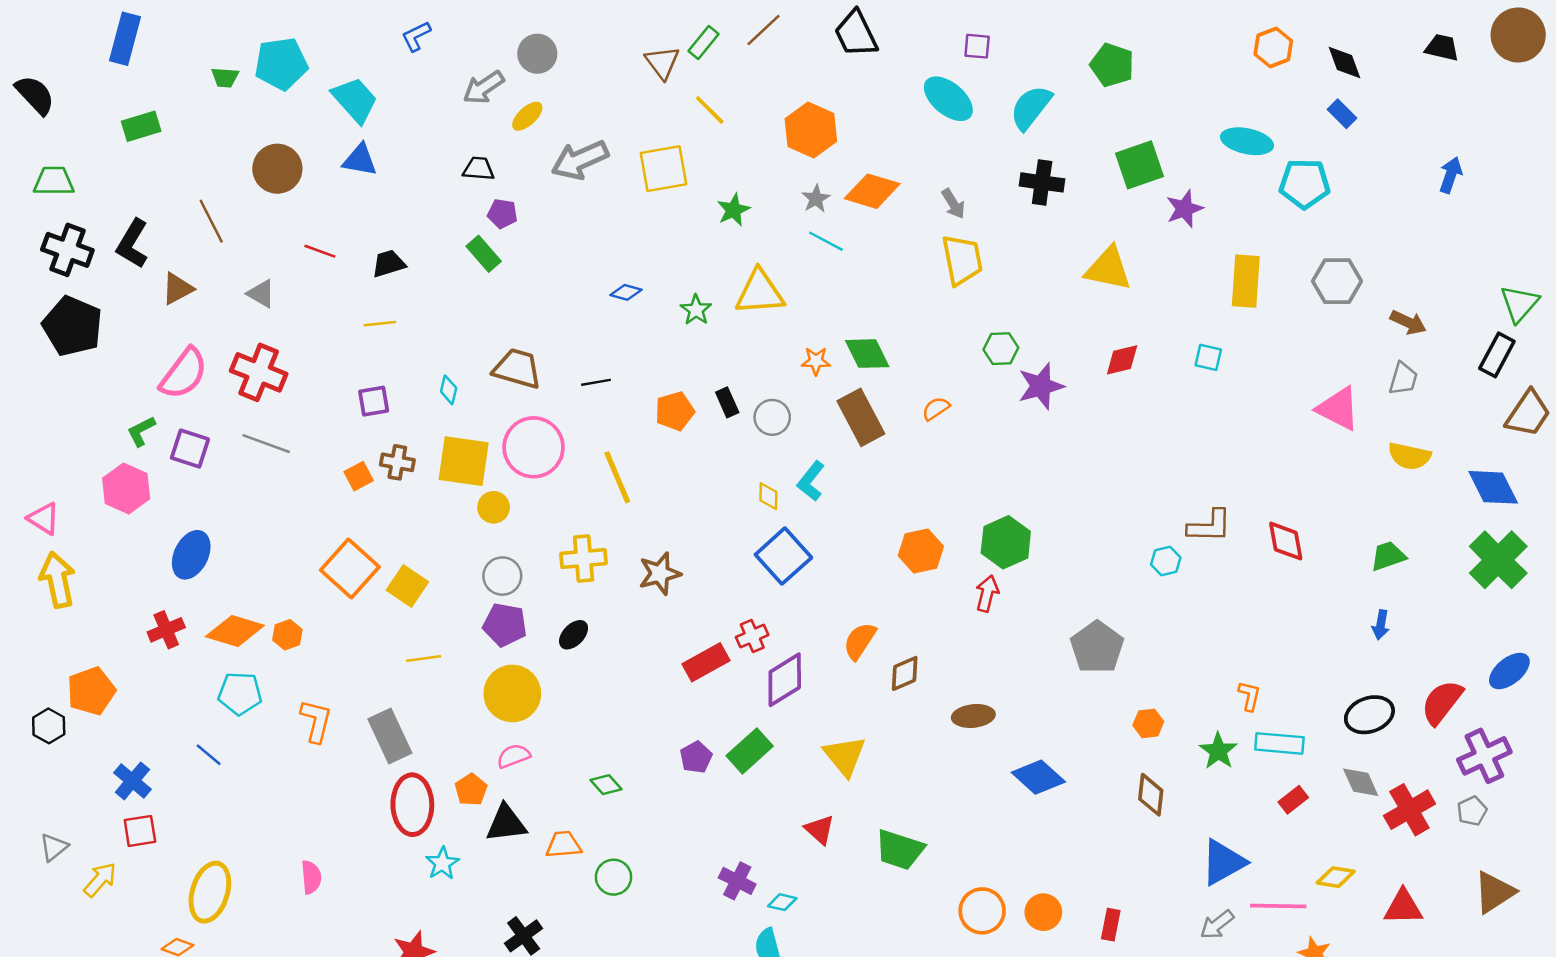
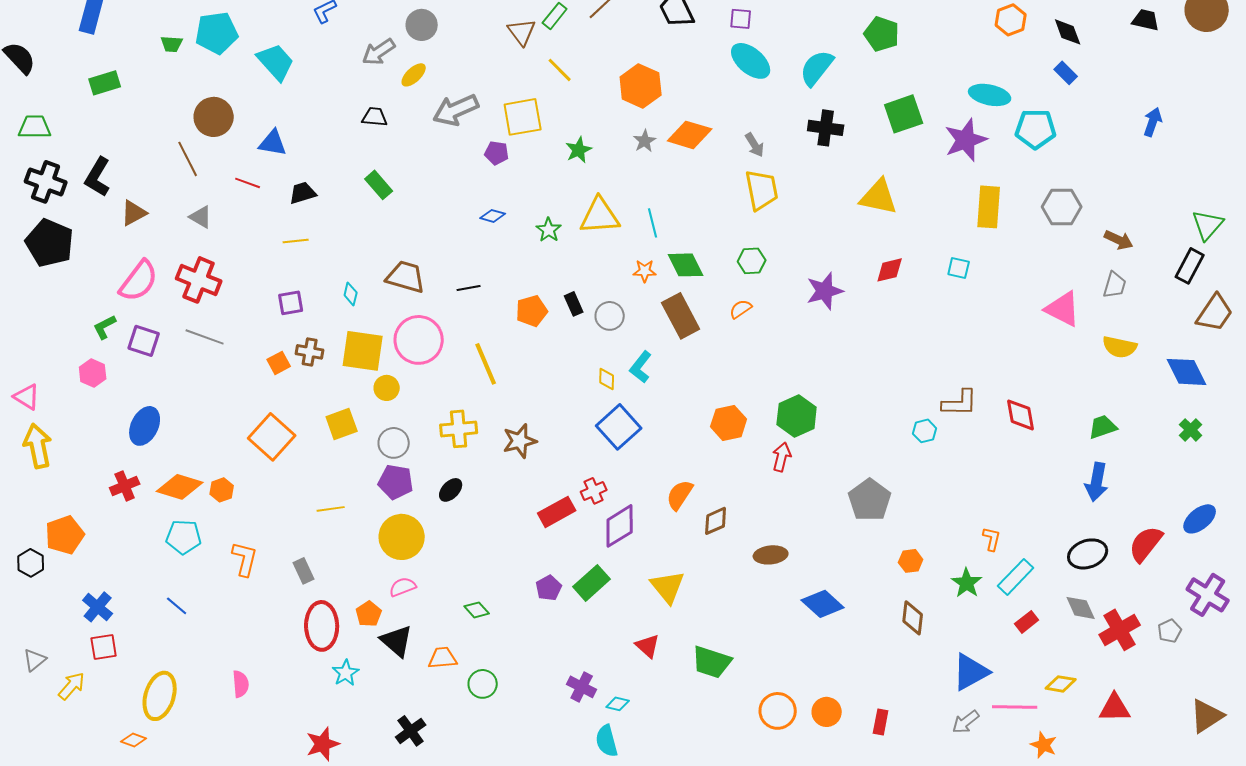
purple square: (977, 46) -> (741, 19), moved
blue triangle: (360, 160) -> (273, 143), moved
purple star: (1185, 209) -> (966, 140), moved, size x1.4
purple pentagon: (502, 214) -> (497, 153), moved
brown line: (211, 221) -> (188, 159), moved
cyan line: (826, 241) -> (653, 223), moved, turned 48
green hexagon: (1001, 349) -> (752, 261), moved
pink hexagon: (126, 489) -> (93, 373), size x0.7
green cross: (1498, 560) -> (1191, 430), size x0.5
yellow square: (407, 586) -> (342, 424), moved, turned 36
blue arrow: (1381, 625) -> (1097, 482), size x1.6
gray rectangle: (390, 736) -> (304, 571), size x0.6
cyan rectangle: (1279, 743) -> (1016, 577), turned -51
blue line: (209, 755) -> (177, 606), moved
purple cross: (1484, 756) -> (1208, 595), moved, turned -33
black triangle: (506, 823) -> (397, 641), turned 48
brown triangle: (1494, 892) -> (1207, 716), moved

